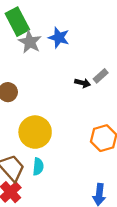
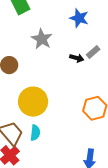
blue star: (59, 38) -> (79, 18), moved
gray star: (30, 42) -> (42, 39), moved

